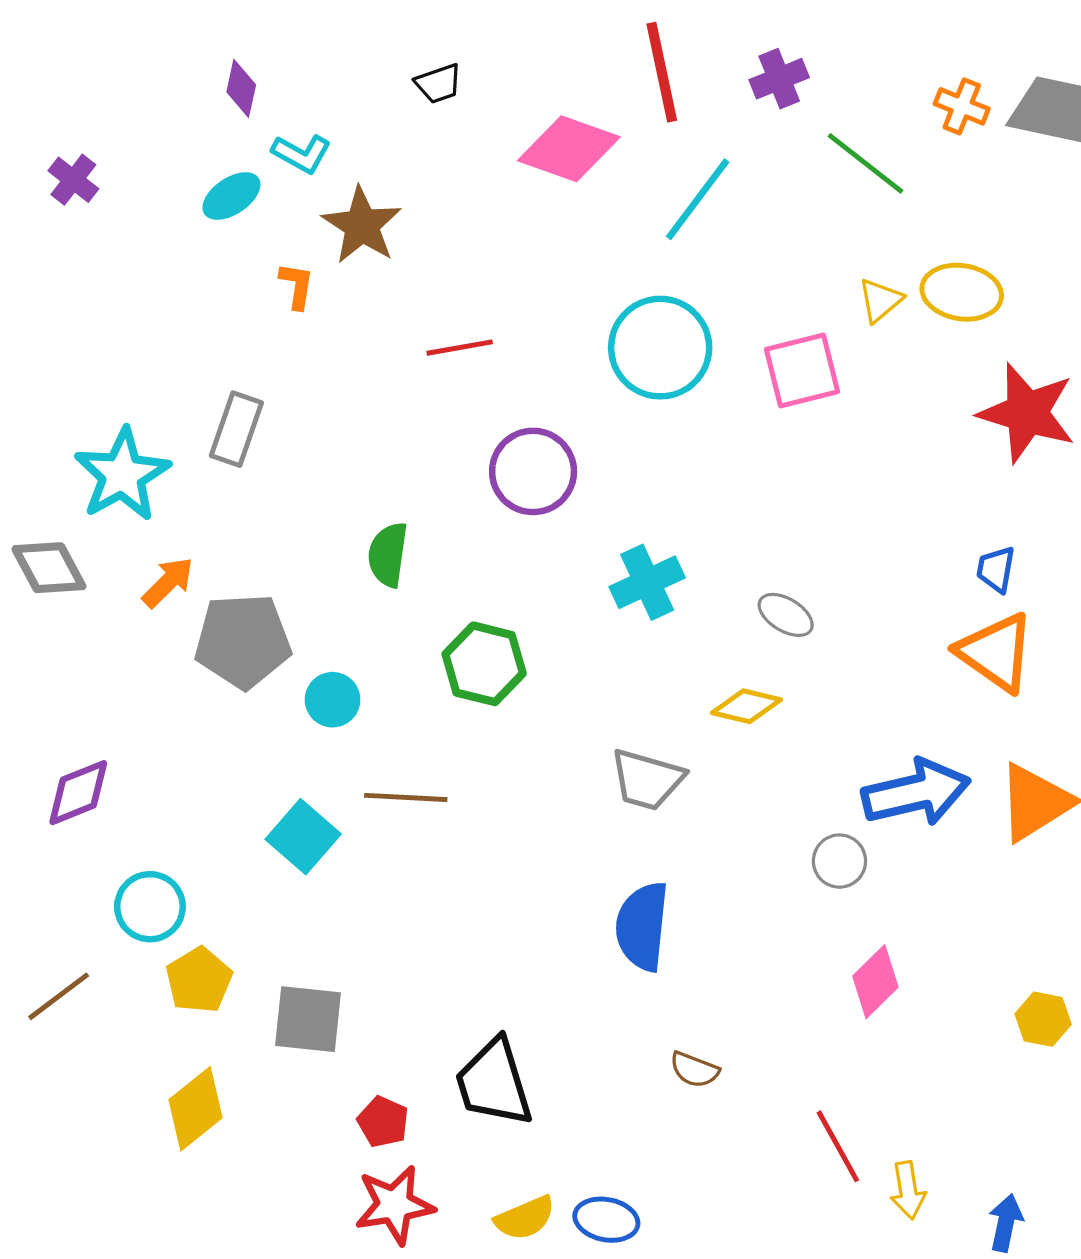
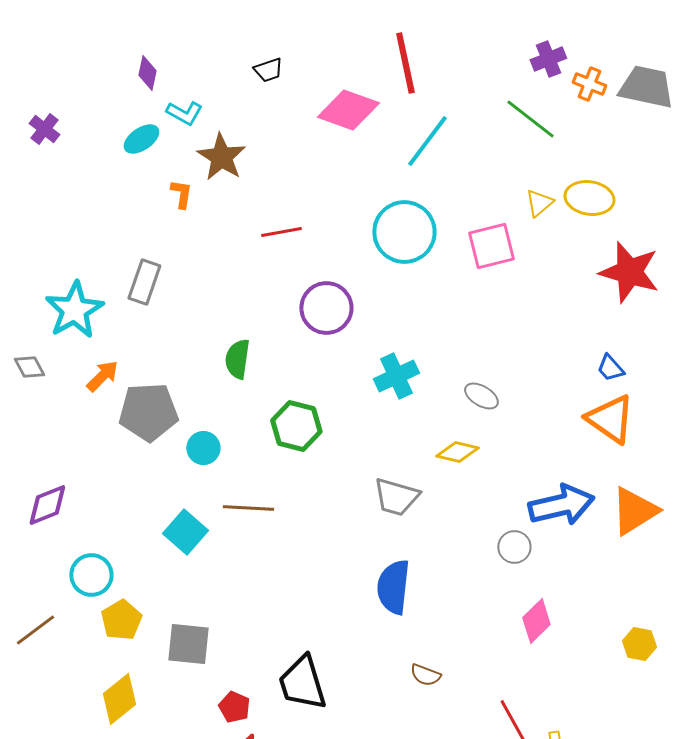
purple cross: (779, 79) -> (548, 59), moved
gray diamond: (49, 568) -> (29, 367), size x0.7
blue trapezoid: (996, 569) -> (610, 368), turned -52

